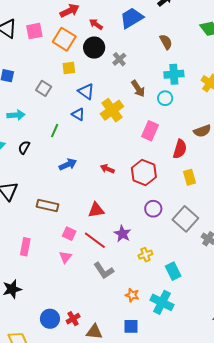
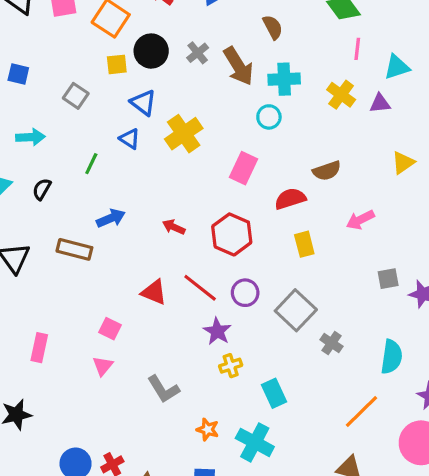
black circle: (94, 48) -> (151, 51), moved
brown arrow: (138, 89) -> (238, 66), moved, size x1.4
red semicircle: (180, 149) -> (290, 199), turned -126
brown rectangle: (48, 205) -> (74, 249), moved
red triangle: (96, 210) -> (154, 292), turned 30
purple star: (122, 234) -> (217, 331), moved
red line: (95, 240) -> (200, 288), moved

